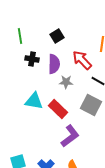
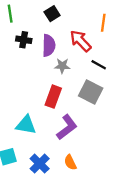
cyan triangle: (34, 101) -> (26, 125), moved
red rectangle: (58, 109) -> (53, 97), turned 66

